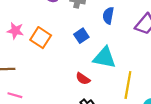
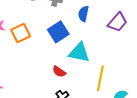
blue square: (81, 36) -> (58, 32), size x1.5
orange square: (41, 38) -> (21, 33), turned 30

